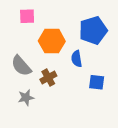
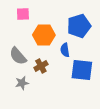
blue square: (97, 82) -> (82, 70), size x1.6

